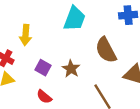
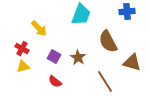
yellow arrow: (26, 35) -> (39, 28), turned -48

